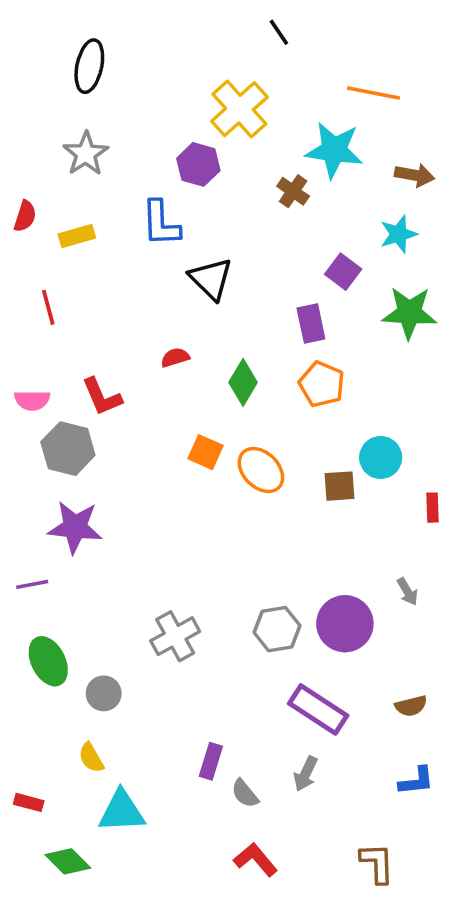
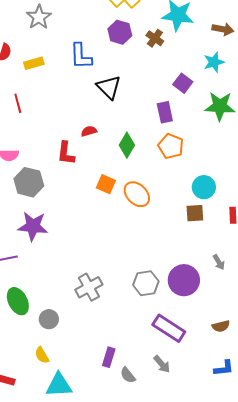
purple hexagon: (198, 164) -> (120, 32), moved
red L-shape: (102, 397) -> (66, 153), moved, turned 30
brown square: (340, 486) -> (195, 213), moved
gray arrow: (306, 774) -> (162, 364), turned -66

